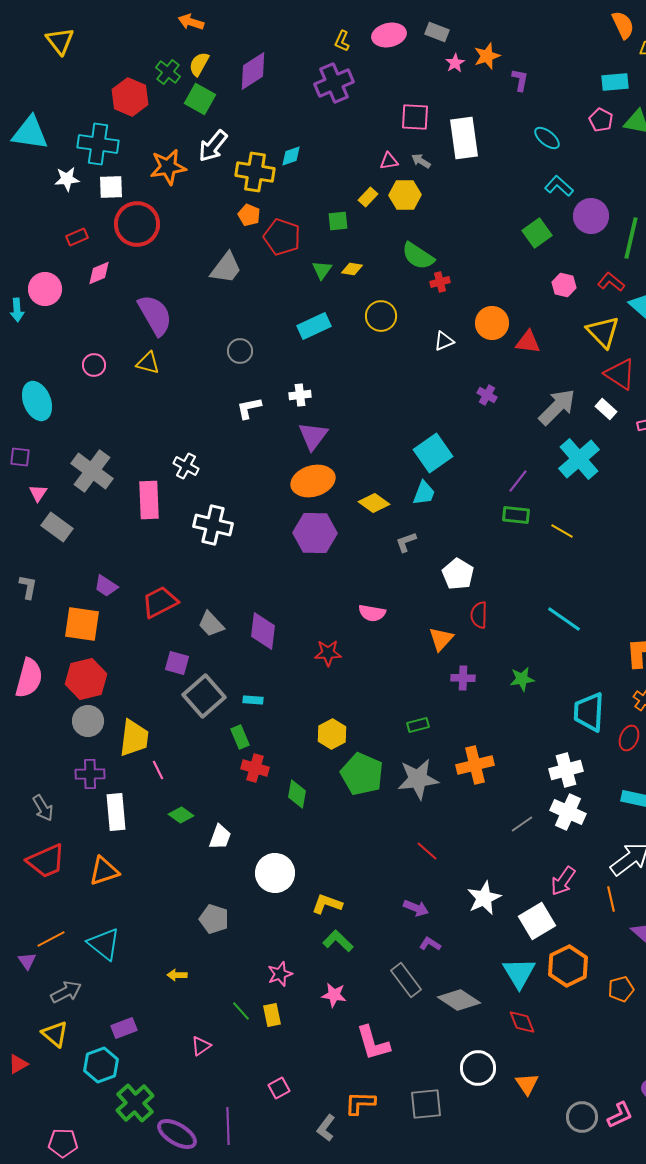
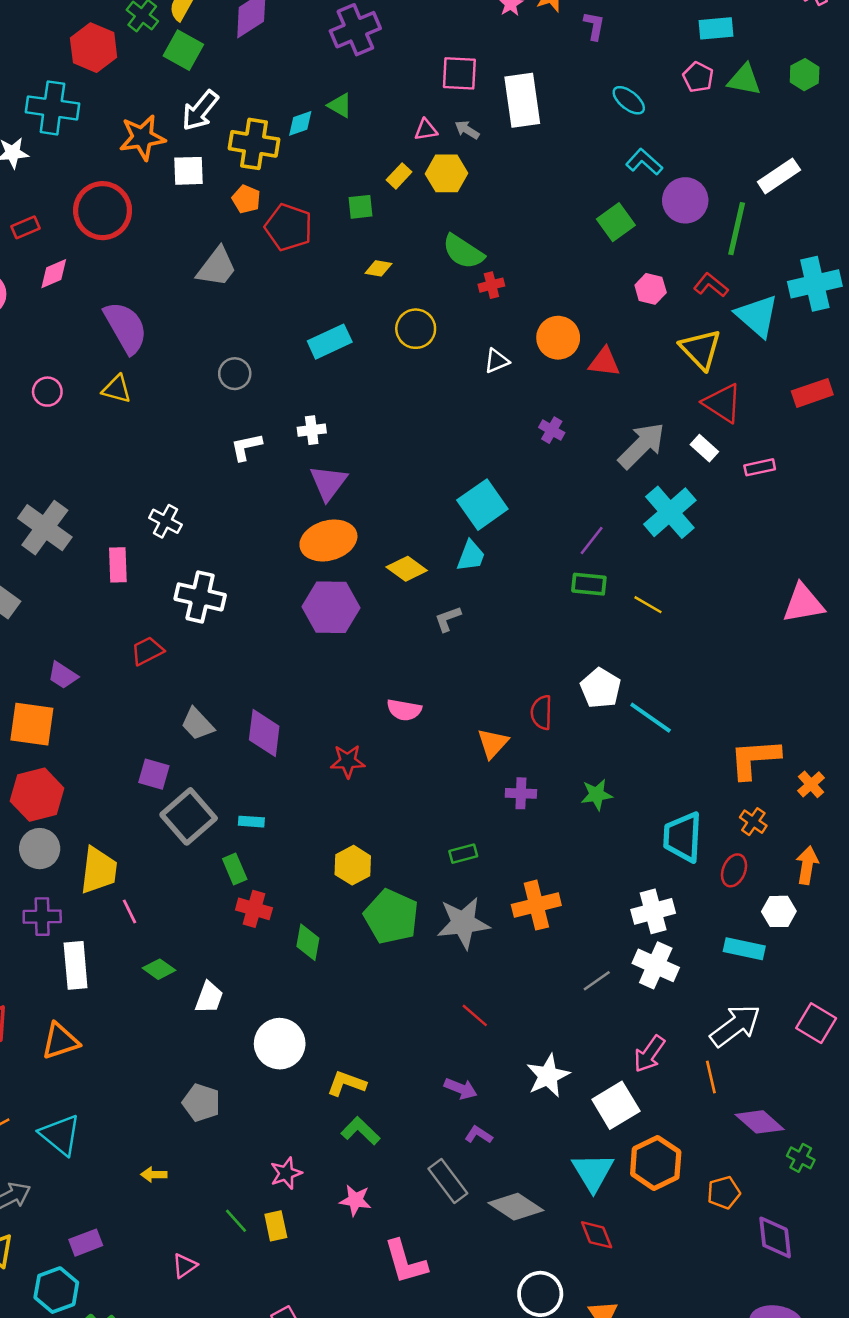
white square: (111, 187) -> (189, 171), moved
green triangle: (322, 270) -> (340, 105), moved, turned -35
pink rectangle: (149, 500) -> (118, 565), size x0.7
white pentagon: (458, 574) -> (601, 688), moved
red trapezoid: (160, 602) -> (147, 651), moved, size x0.7

